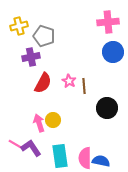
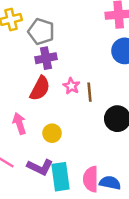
purple cross: (31, 57) -> (46, 58), moved
pink arrow: (39, 123) -> (19, 123), moved
purple L-shape: (31, 148) -> (40, 167), moved, turned 150

